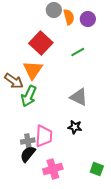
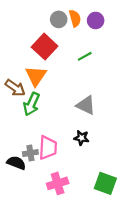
gray circle: (54, 10) -> (59, 19), moved
black semicircle: (28, 154) -> (16, 163), moved, turned 72
green square: (97, 169) -> (105, 183), size x1.5

